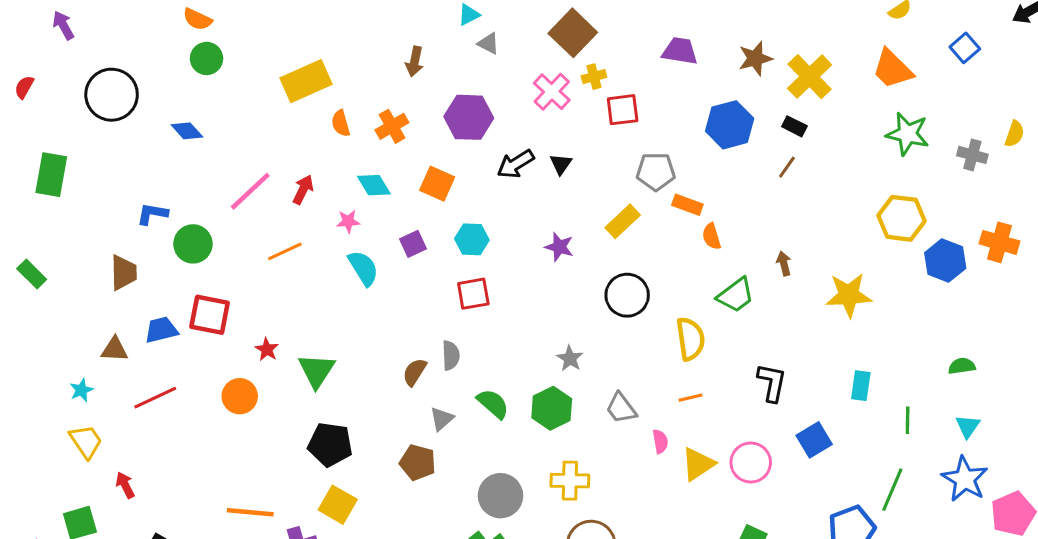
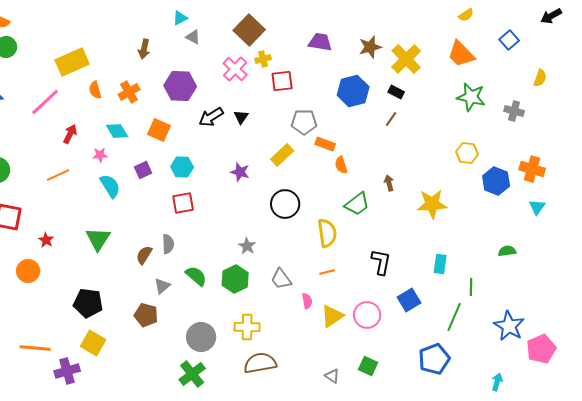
yellow semicircle: (1015, 134) -> (540, 78), moved
pink line: (250, 191) -> (45, 102), moved
yellow hexagon: (901, 218) -> (467, 153), size x0.7
green triangle: (317, 371) -> (98, 239), moved
cyan triangle: (968, 426) -> (537, 207), moved
green line: (892, 490) -> (454, 317), moved

